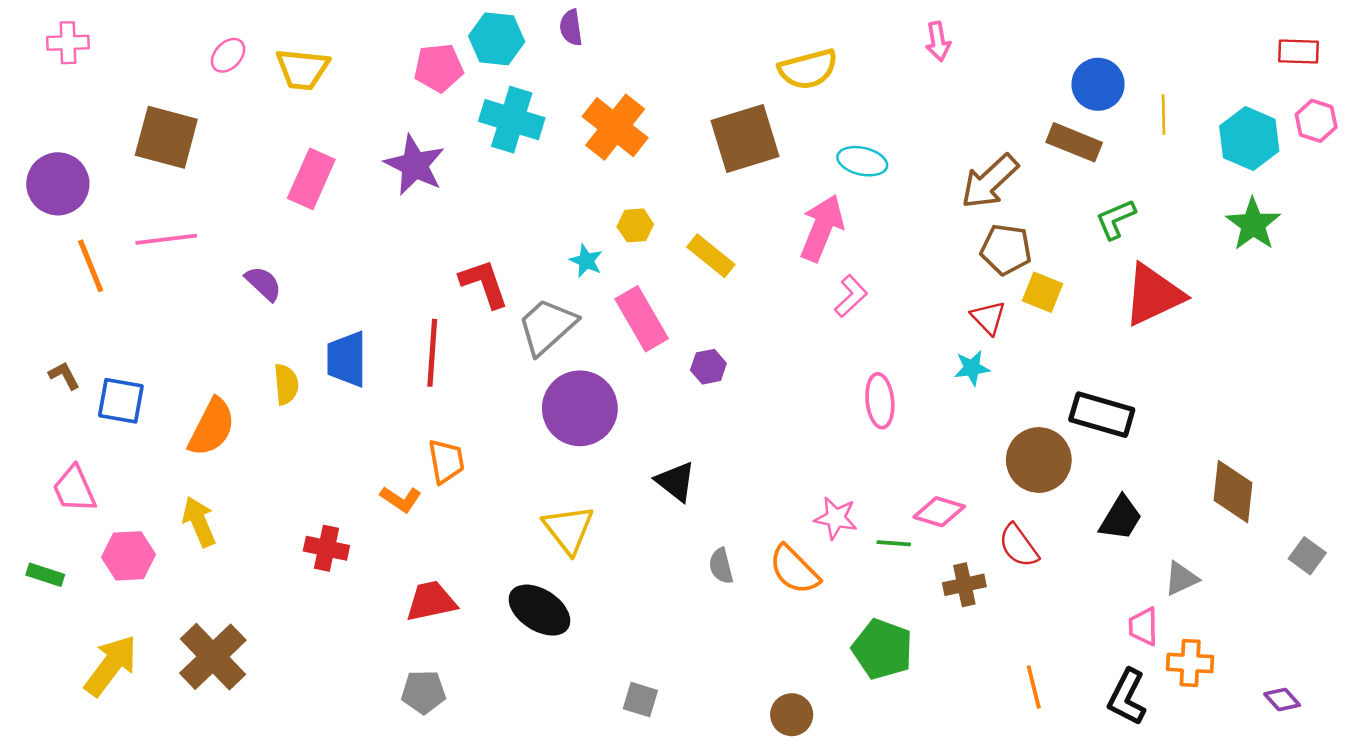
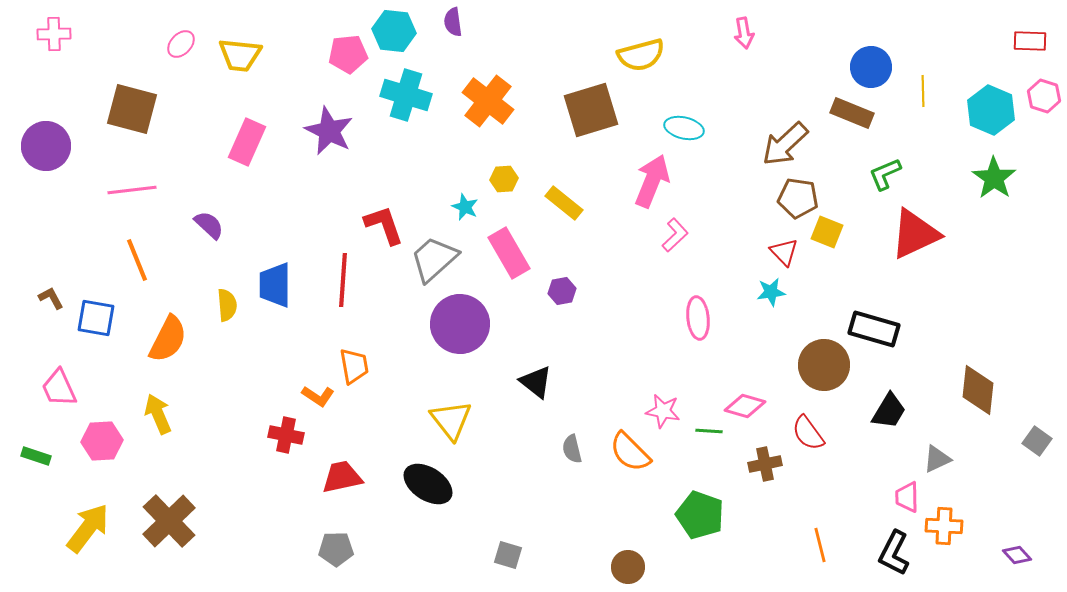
orange line: (91, 266) -> (137, 260), moved
red cross: (326, 548) -> (286, 435), moved

